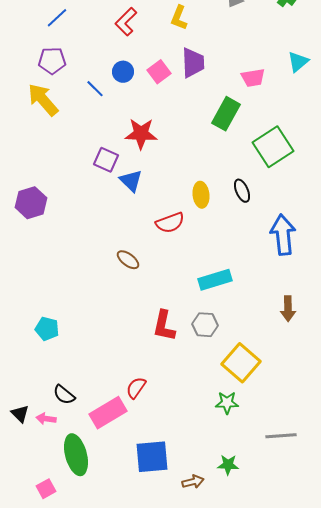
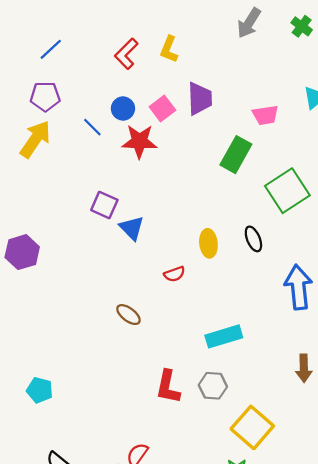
yellow L-shape: (179, 18) -> (169, 49), moved
yellow arrow: (43, 100) -> (35, 139), turned 75
red star: (141, 134) -> (139, 141), moved
red semicircle: (170, 223) -> (174, 274), size x0.7

